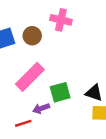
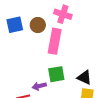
pink rectangle: (30, 77) -> (55, 41), moved, turned -40

